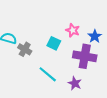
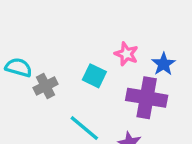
gray cross: (25, 49) -> (46, 86), turned 32

